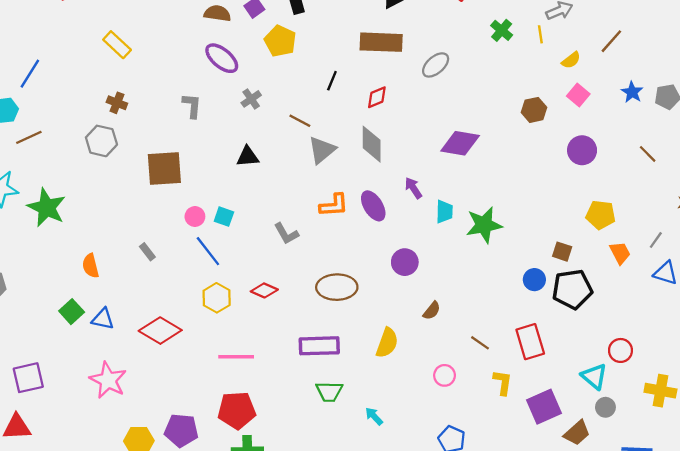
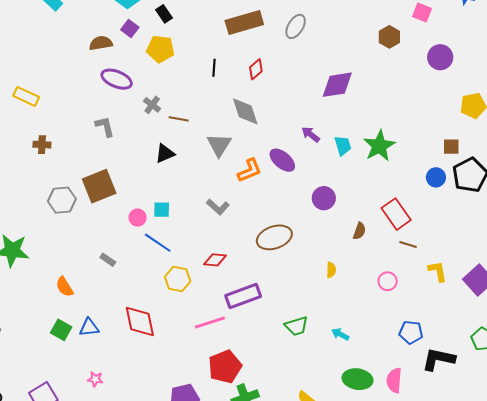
brown line: (300, 121) -> (179, 119), moved
gray hexagon: (101, 141) -> (62, 200), moved
gray diamond: (372, 144) -> (245, 111), moved
gray triangle: (322, 150) -> (219, 145), moved
red diamond: (160, 331) -> (140, 321), turned 66
red rectangle: (530, 342) -> (396, 214), moved
yellow semicircle: (387, 343) -> (331, 270), size x0.6
purple rectangle: (319, 346) -> (243, 296), moved
pink star: (108, 380) -> (95, 379), moved, size x0.5

